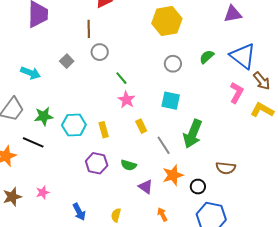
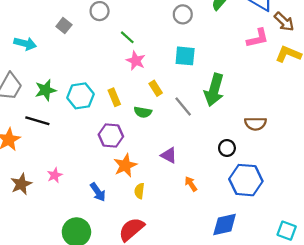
pink L-shape: (237, 93) -> (258, 38), turned 55
green semicircle: (129, 165) -> (143, 112), moved
orange star: (173, 175) -> (125, 165), moved

